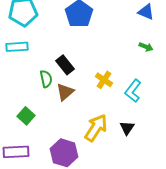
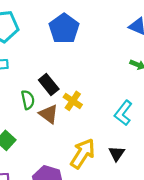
yellow cross: (104, 80) -> (73, 101), moved
brown triangle: (65, 92) -> (49, 114), turned -42

